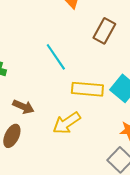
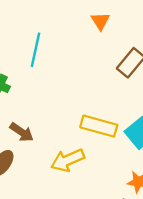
cyan line: (56, 57) -> (35, 50), moved, turned 36

